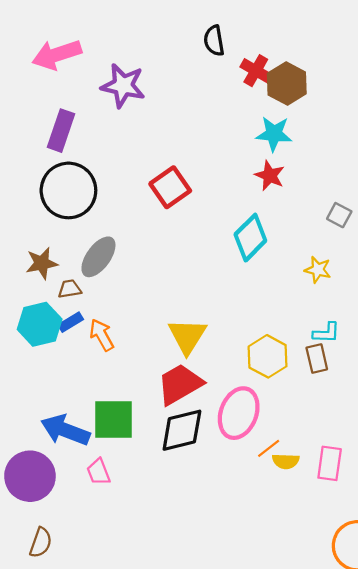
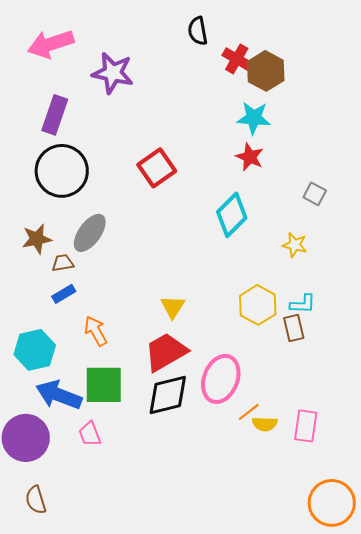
cyan hexagon: (40, 324) -> (35, 350), moved
orange arrow: (102, 335) -> (96, 331), moved
yellow triangle: (187, 336) -> (173, 307), size x0.7
yellow hexagon: (268, 356) -> (258, 305), moved
brown semicircle: (41, 543) -> (36, 500), turned 144

